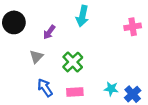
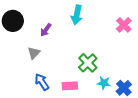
pink cross: (133, 27) -> (124, 25), turned -35
green cross: (73, 62) -> (88, 63), moved

